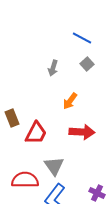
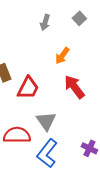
red arrow: (82, 132) -> (74, 87), turned -130

